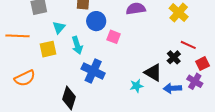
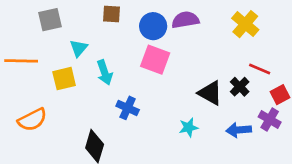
blue circle: (96, 21) -> (153, 26), moved
pink square: (114, 37) -> (155, 60), size x1.5
blue cross: (93, 71) -> (128, 108), size x0.7
black triangle: (153, 73) -> (210, 93), moved

